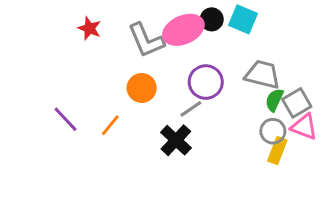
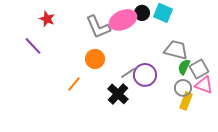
red star: (89, 28) -> (47, 19), moved
purple circle: (206, 82) -> (145, 75), moved
purple line: (66, 119) -> (33, 46), moved

